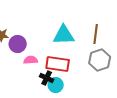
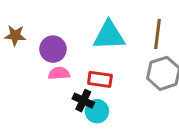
purple circle: (18, 44) -> (53, 49), moved
red rectangle: (58, 64) -> (100, 79), size x0.7

